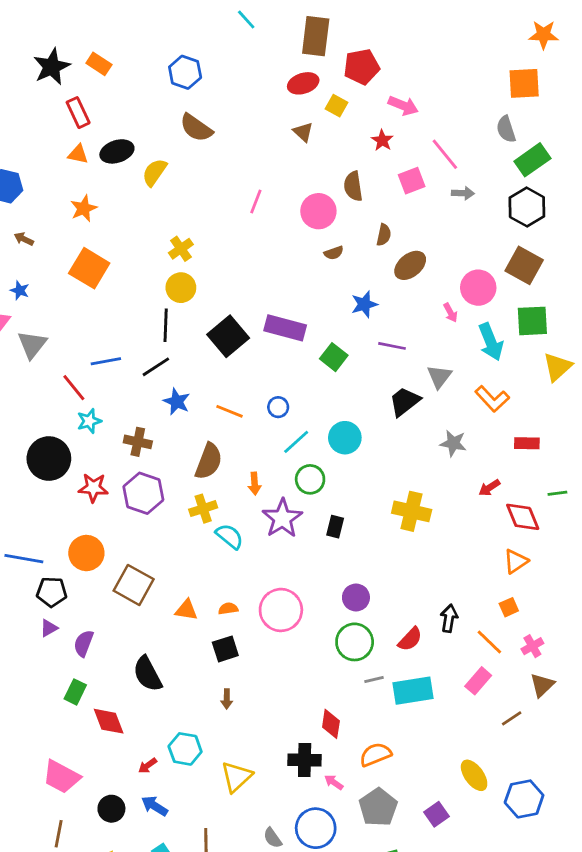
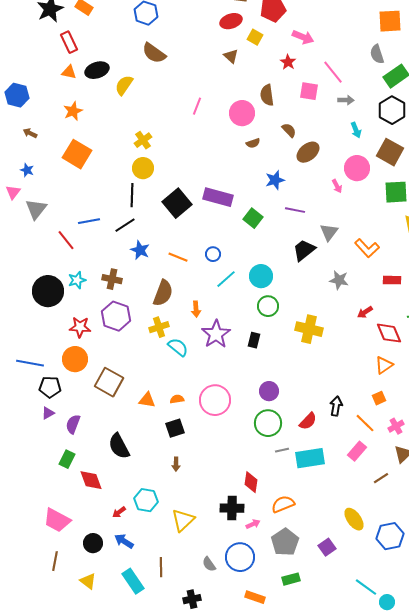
pink square: (412, 181) -> (309, 91), turned 30
brown semicircle: (384, 235) -> (289, 130), turned -56
cyan arrow: (491, 342) -> (356, 130), moved, size x0.6
cyan star: (89, 421) -> (77, 280), moved
green circle: (310, 479) -> (268, 306), moved
red star: (93, 488) -> (80, 327), moved
pink arrow: (334, 782) -> (253, 524), turned 120

